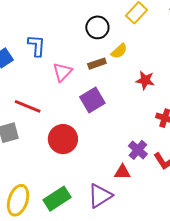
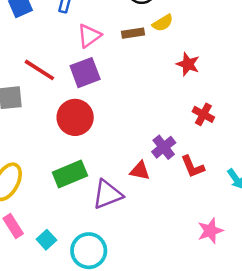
purple square: (92, 100) -> (85, 73), moved
green rectangle: (57, 199) -> (70, 174), moved

